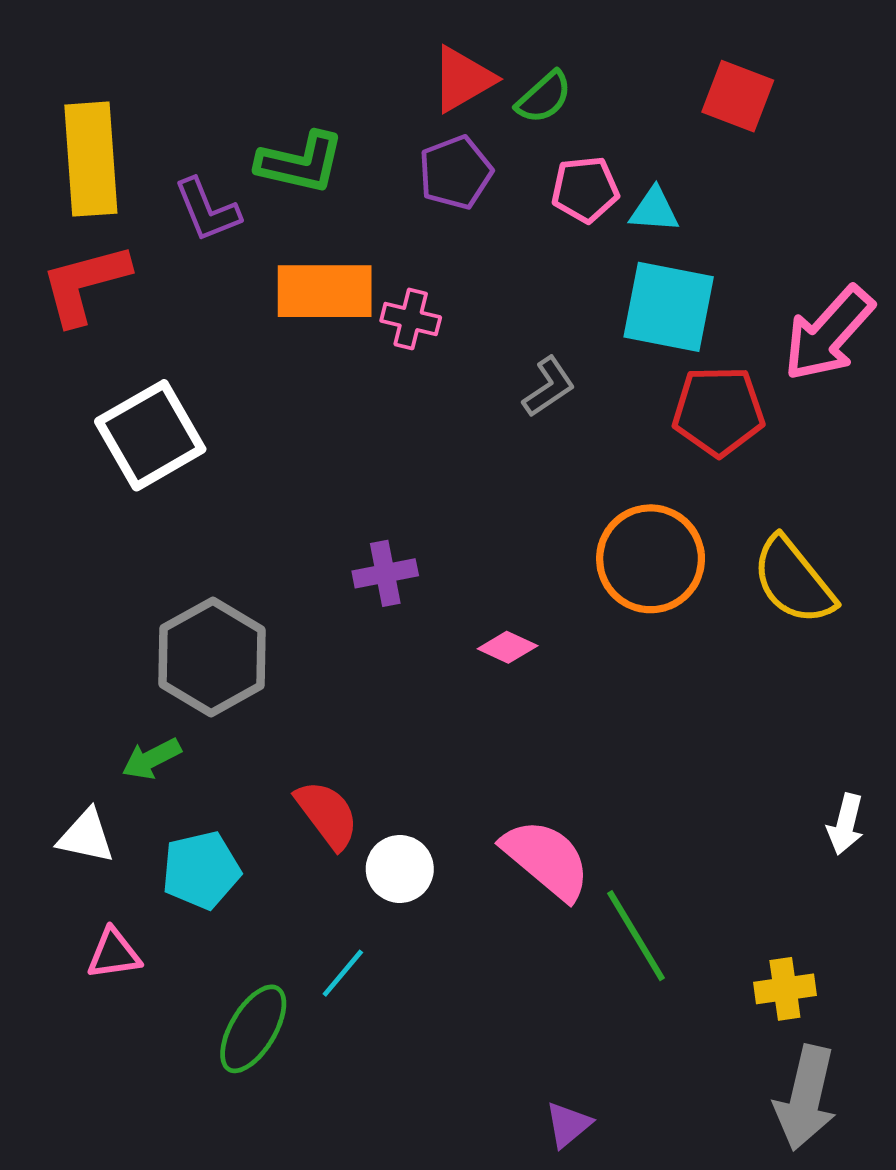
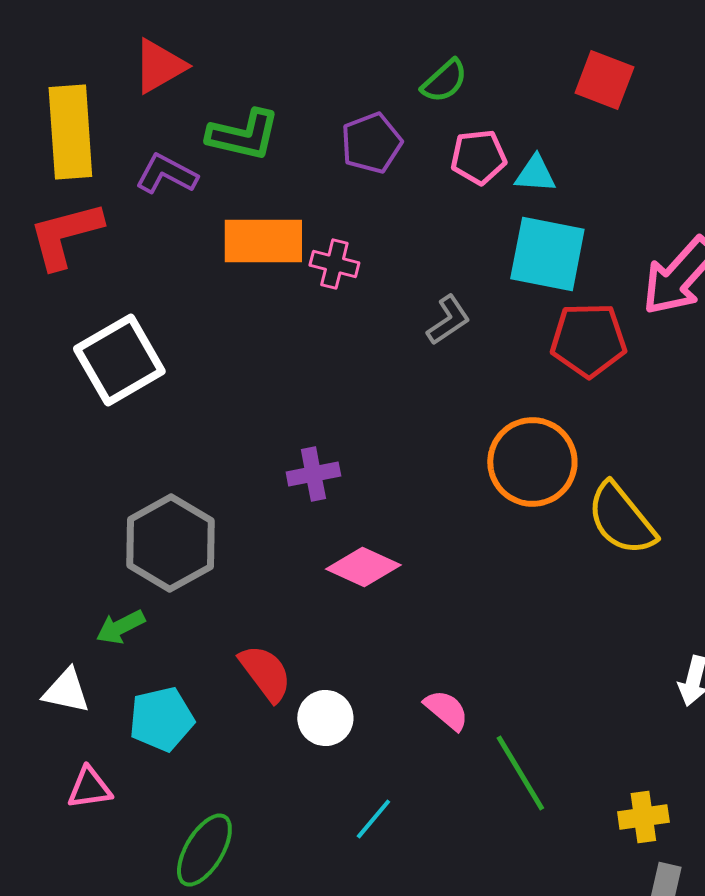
red triangle: (463, 79) -> (159, 66), moved
purple L-shape: (207, 210) -> (166, 174), turned 140
yellow semicircle: (793, 581) -> (621, 519), moved
pink diamond: (508, 647) -> (363, 567), moved, size x1.5
pink semicircle: (546, 859) -> (446, 710), size x0.6
cyan line: (343, 973) -> (373, 819), moved

